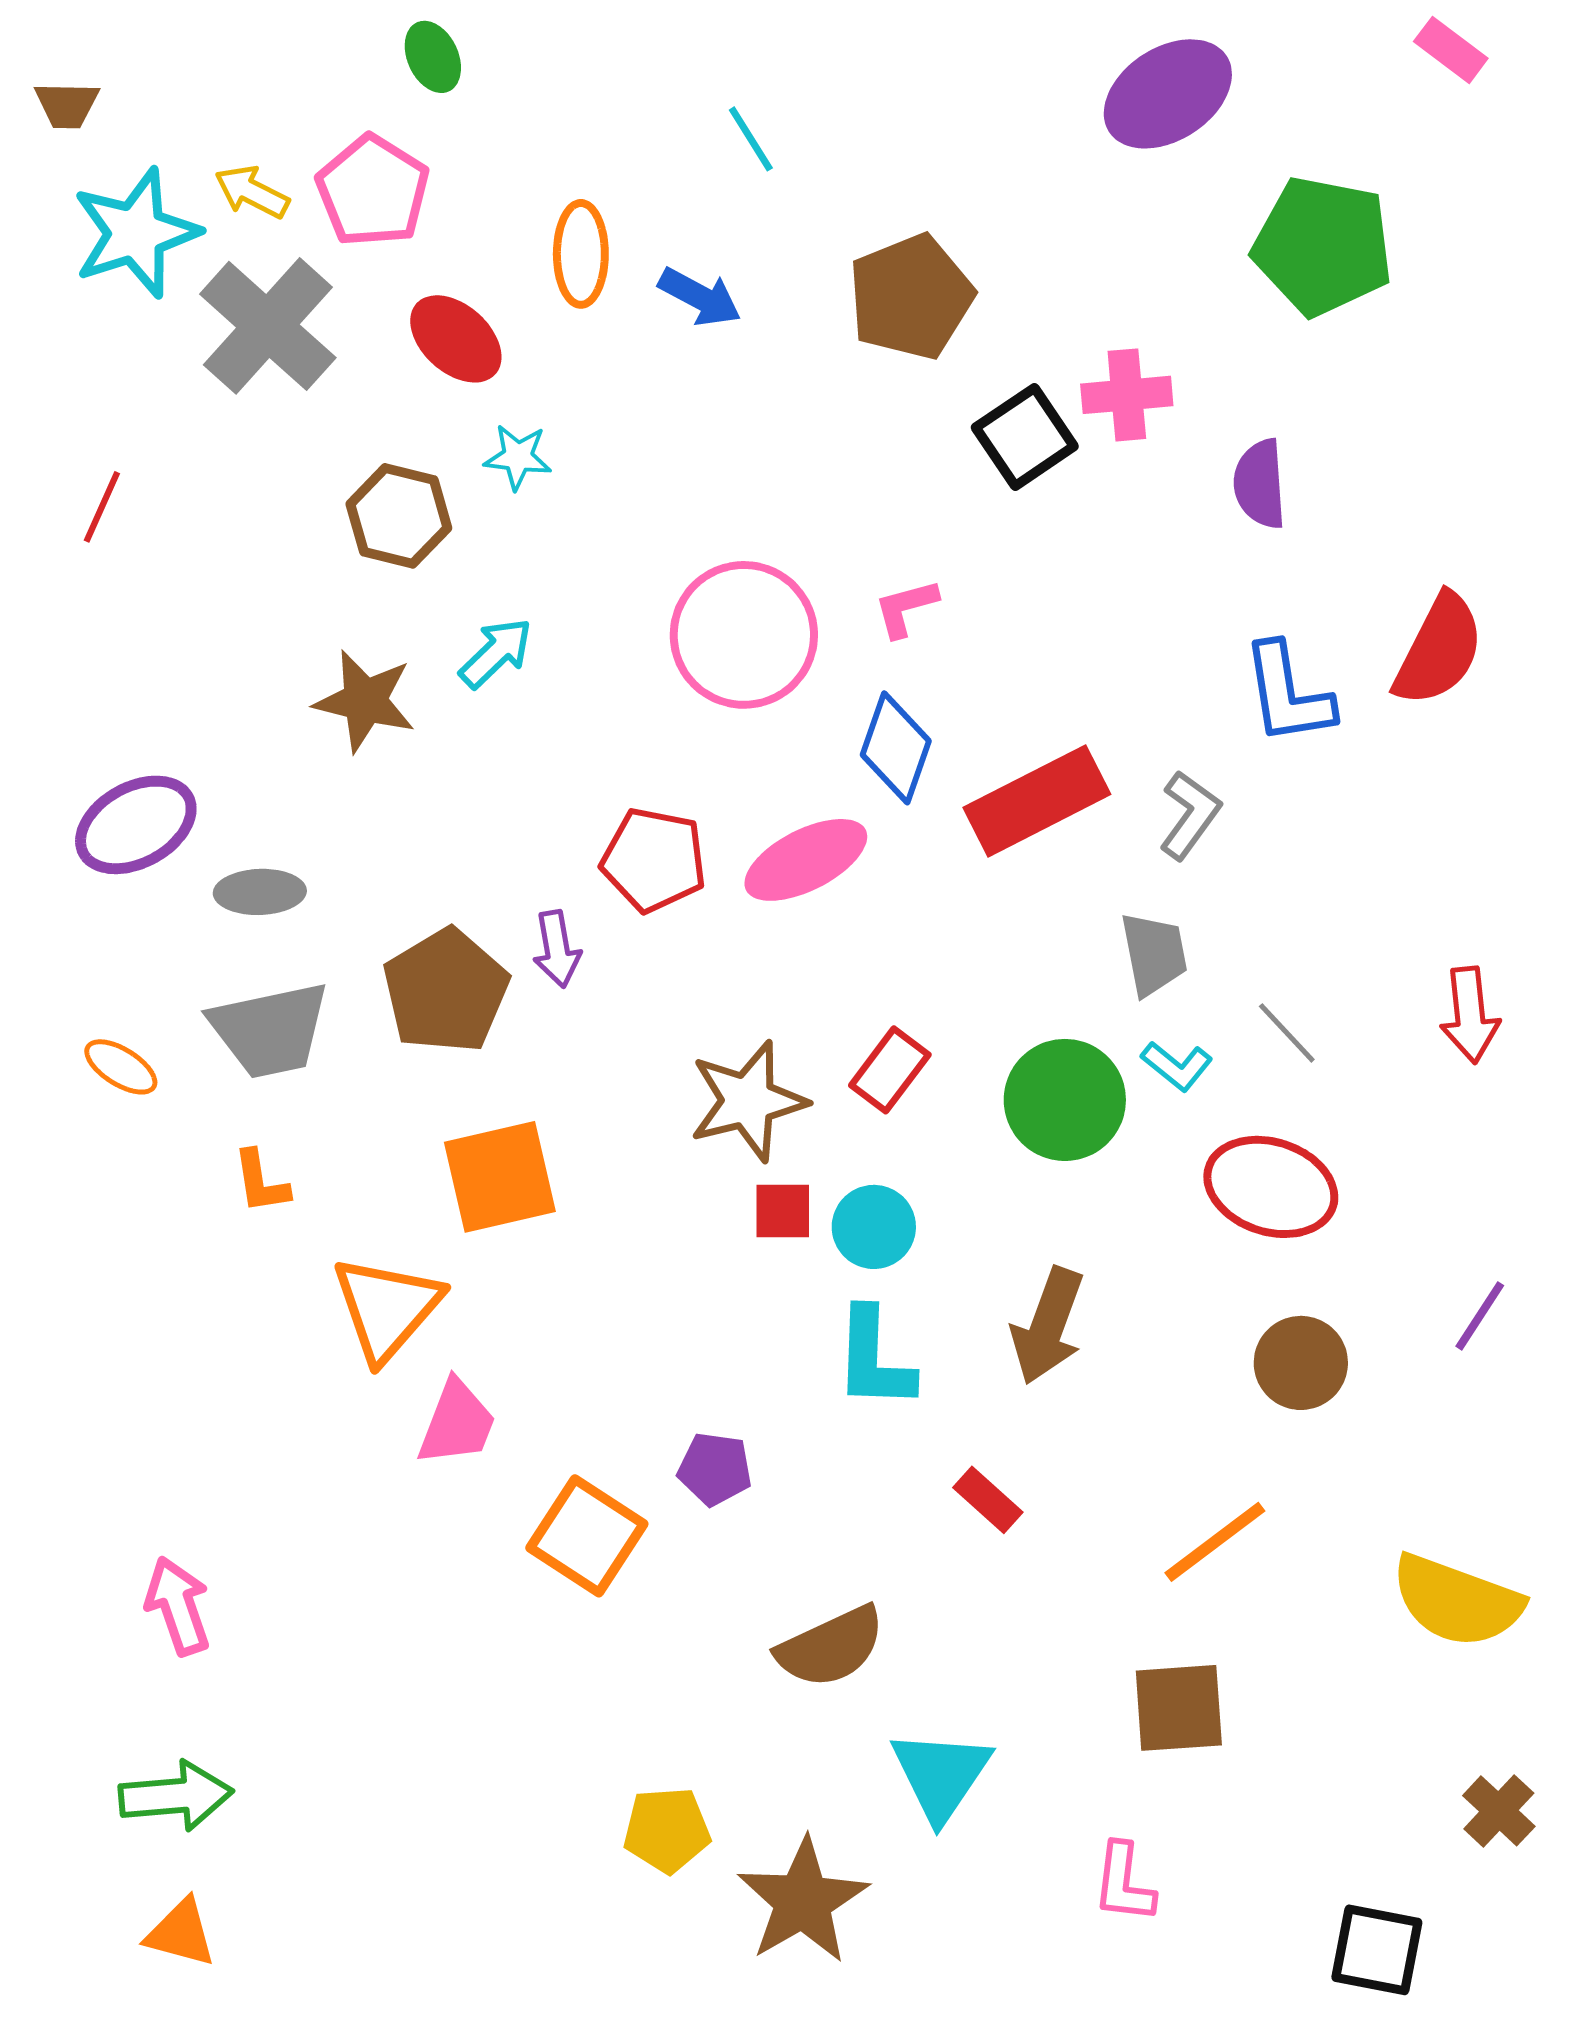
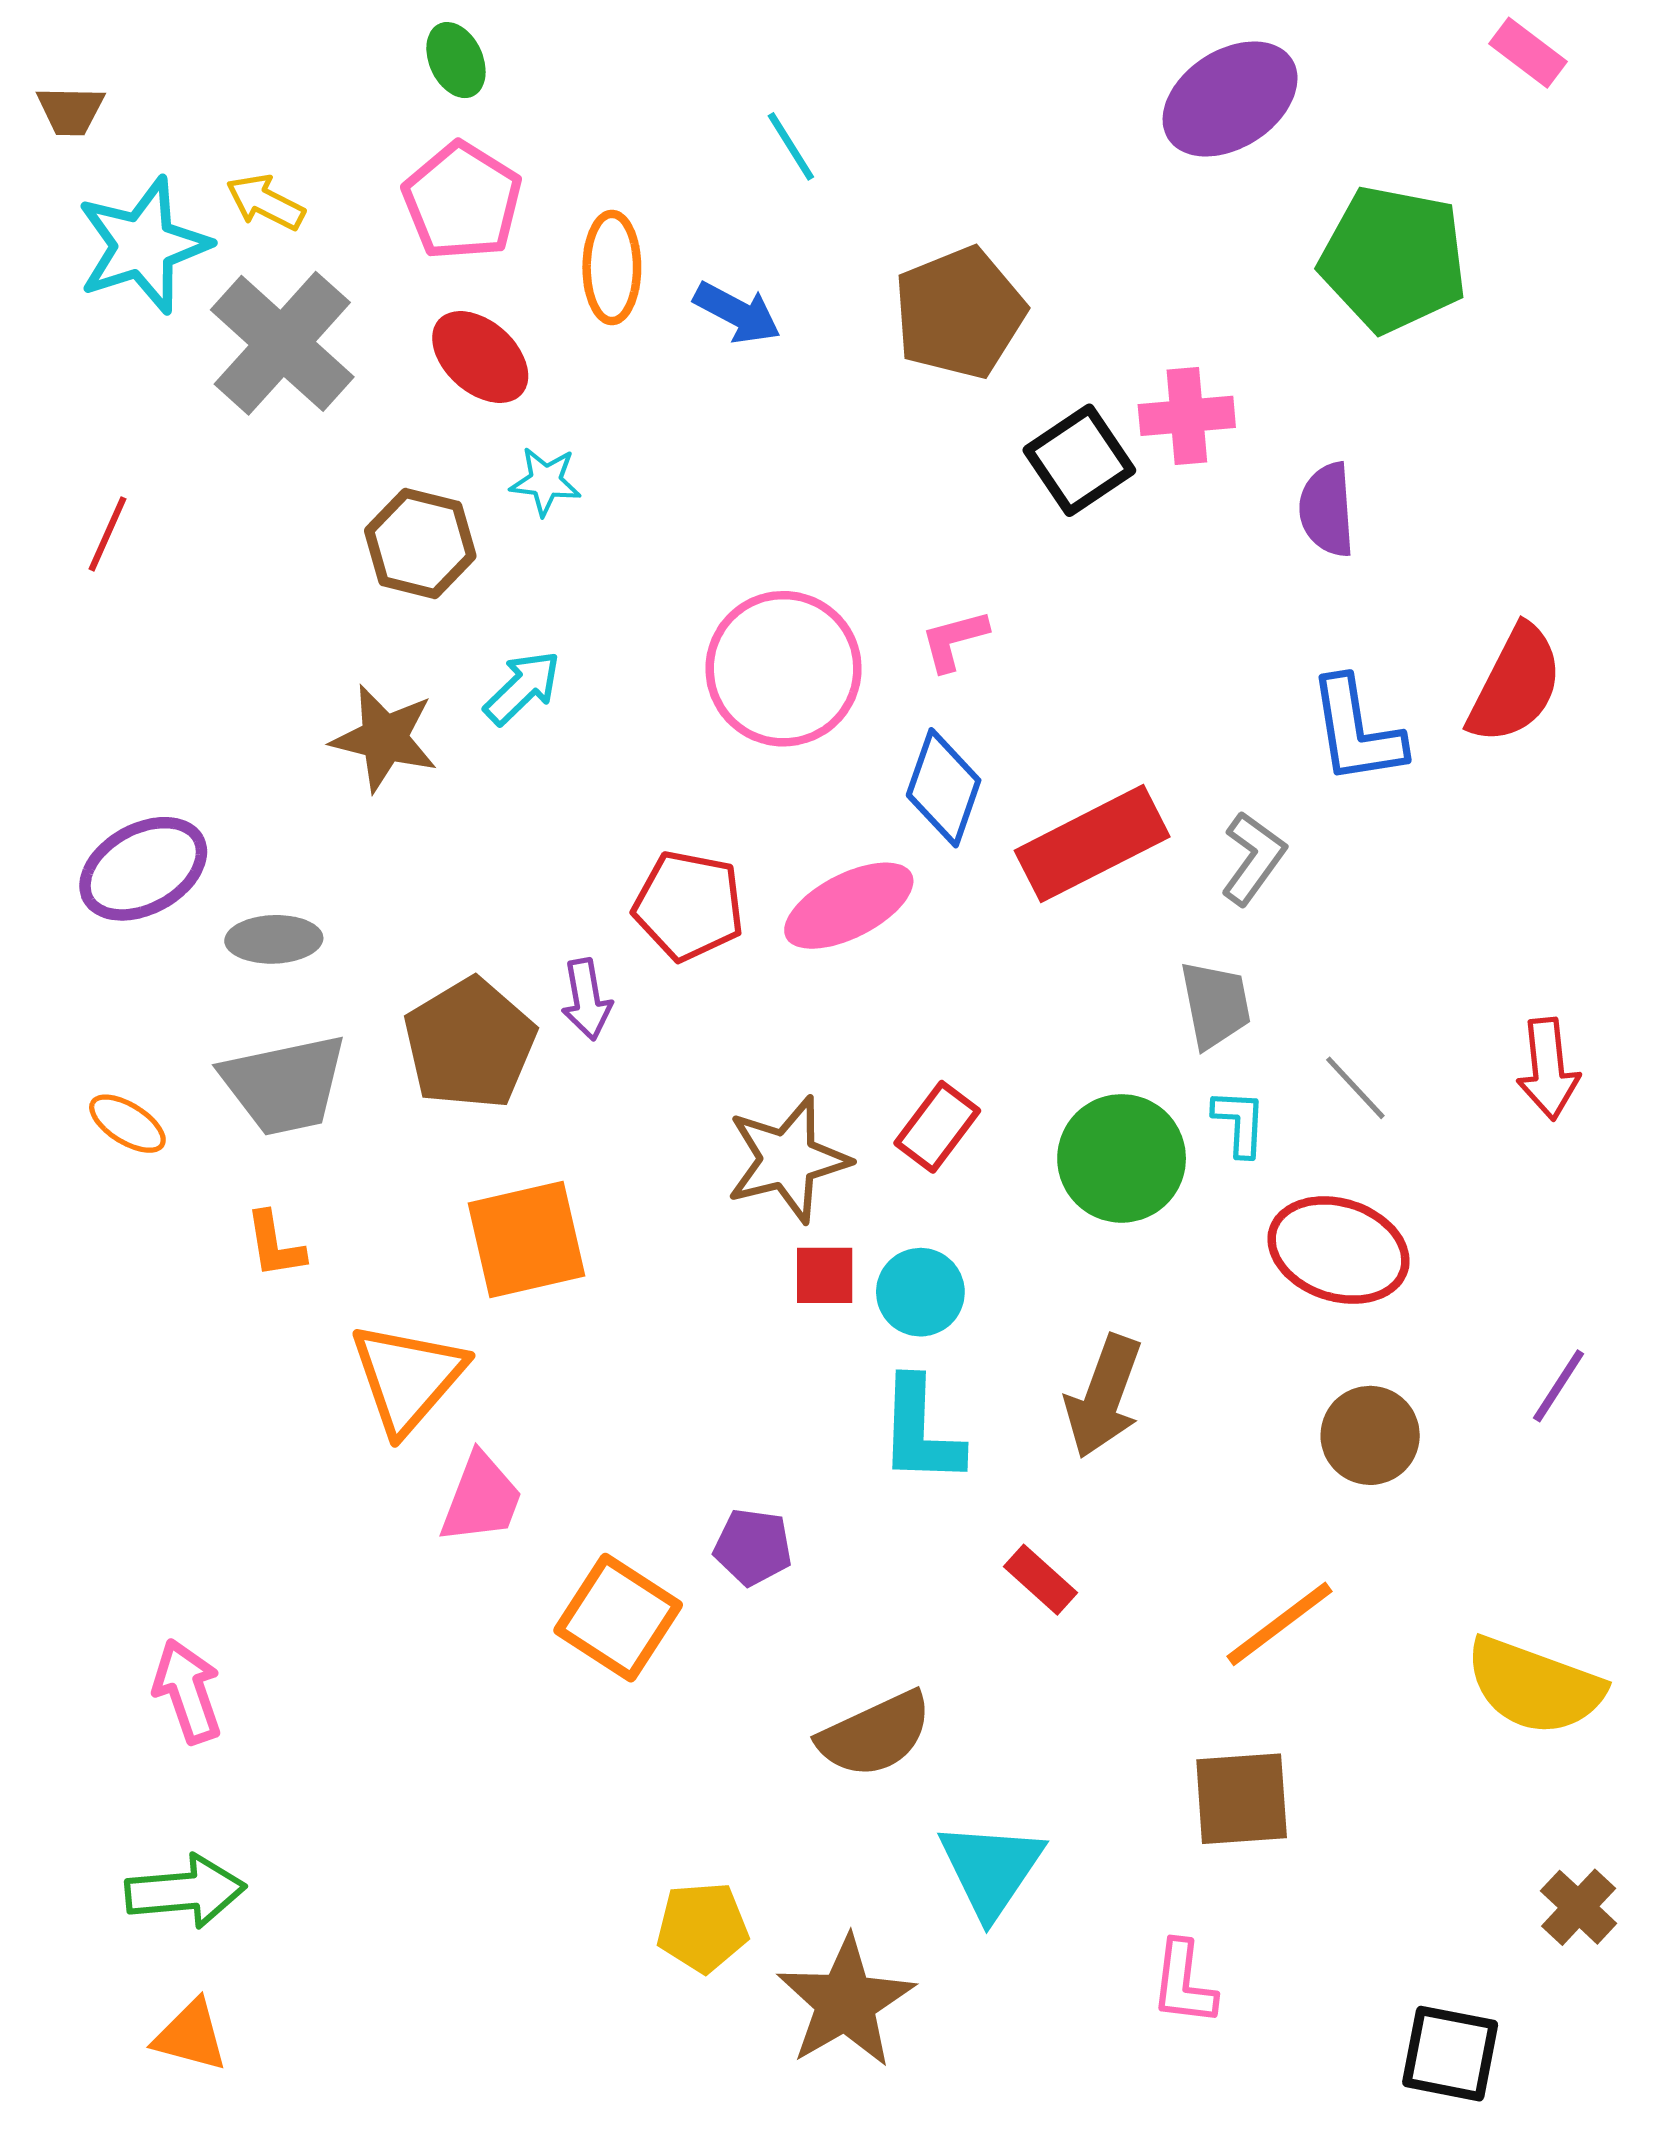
pink pentagon: (373, 191) -> (462, 201), moved
cyan L-shape: (1177, 1066) -> (1240, 1123), turned -126

